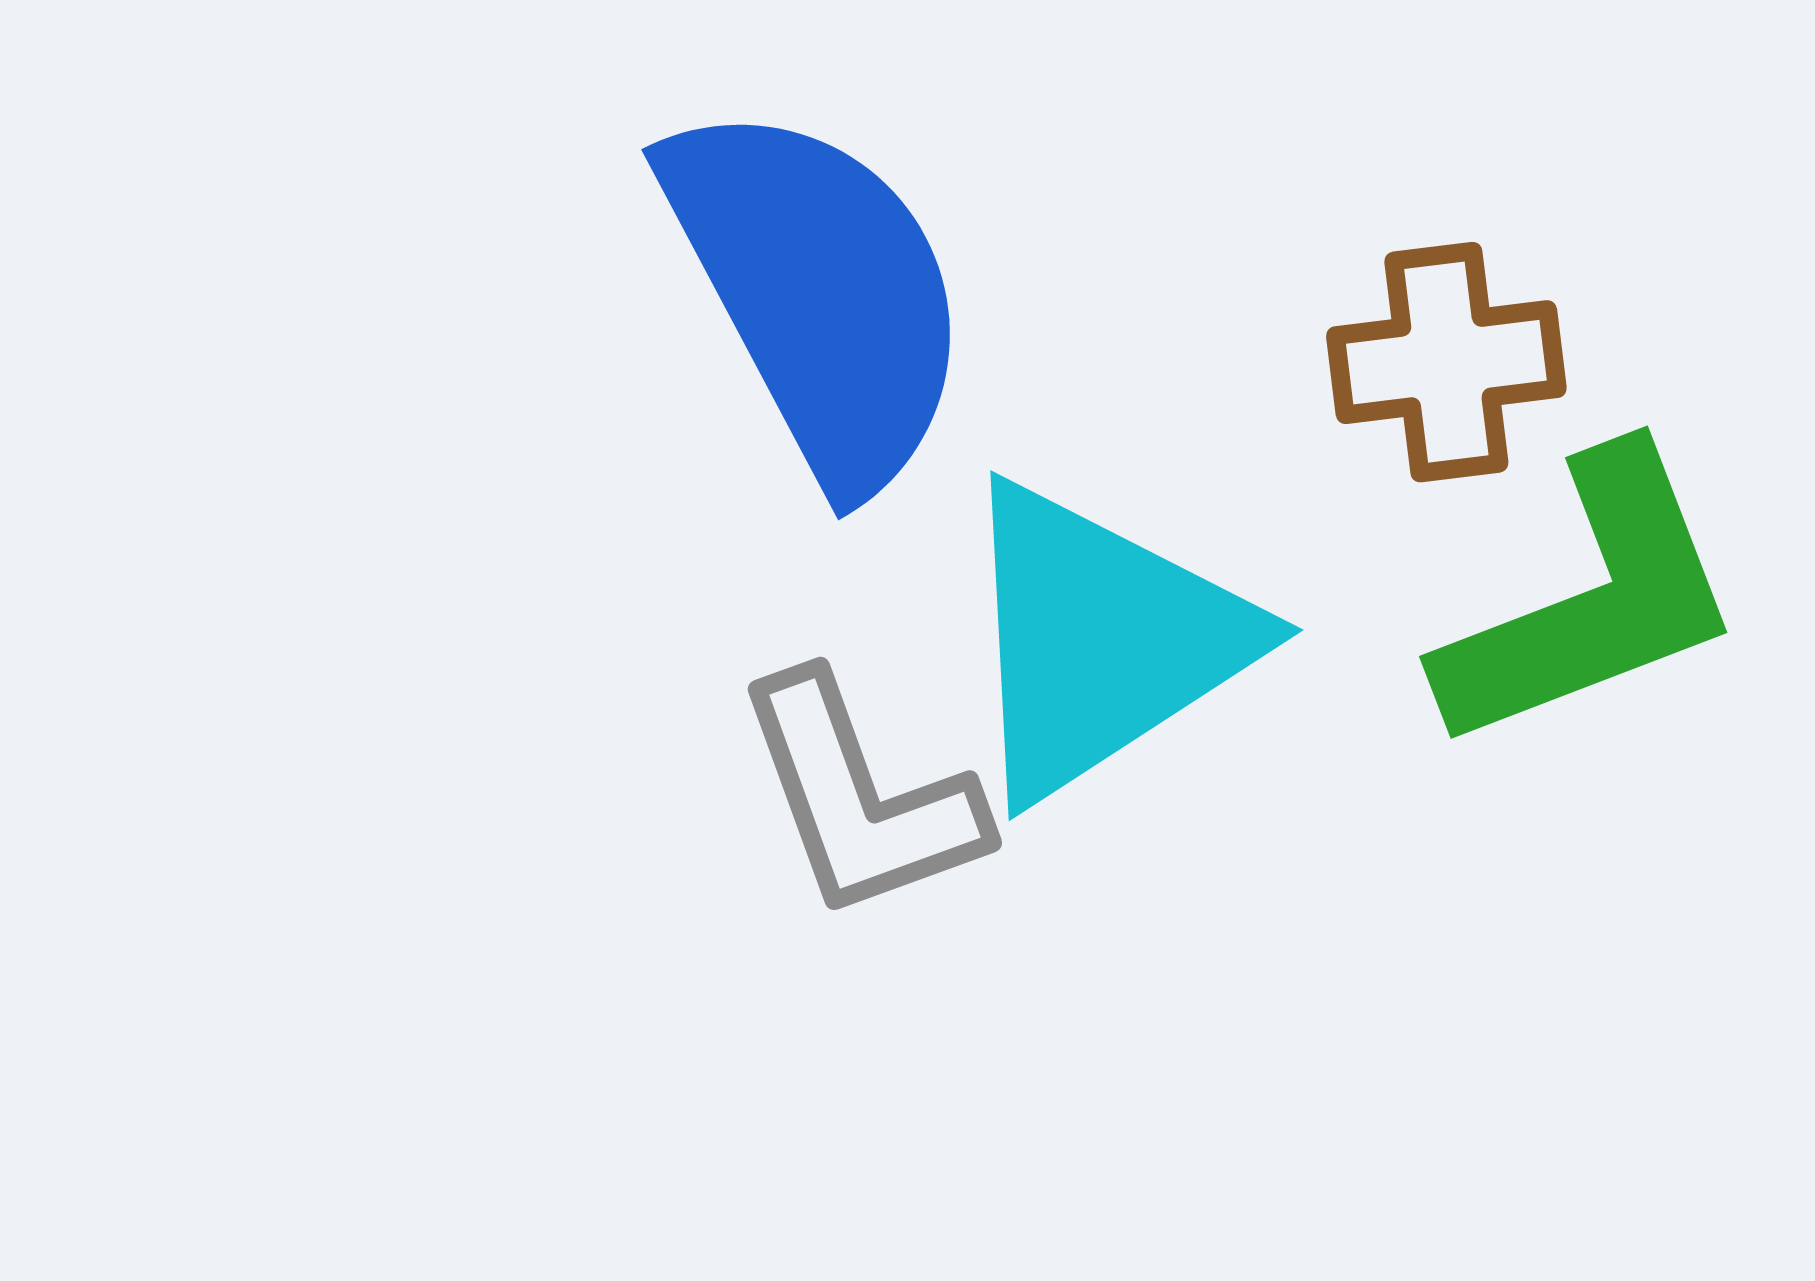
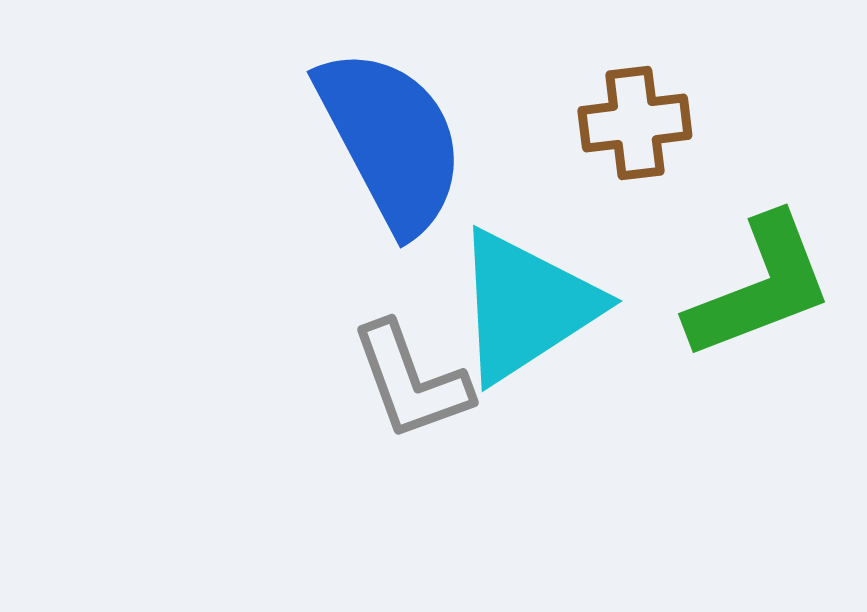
brown cross: (1446, 362) -> (635, 123), moved

